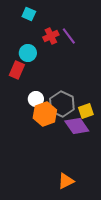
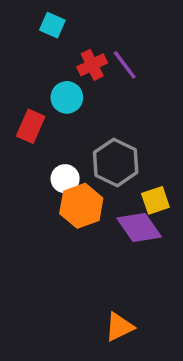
cyan circle: (28, 53) -> (67, 97), moved
gray hexagon: (62, 104) -> (116, 162), moved

